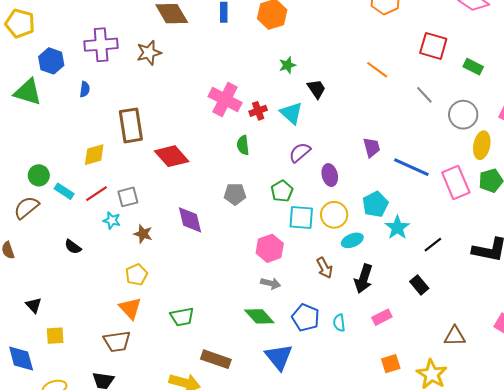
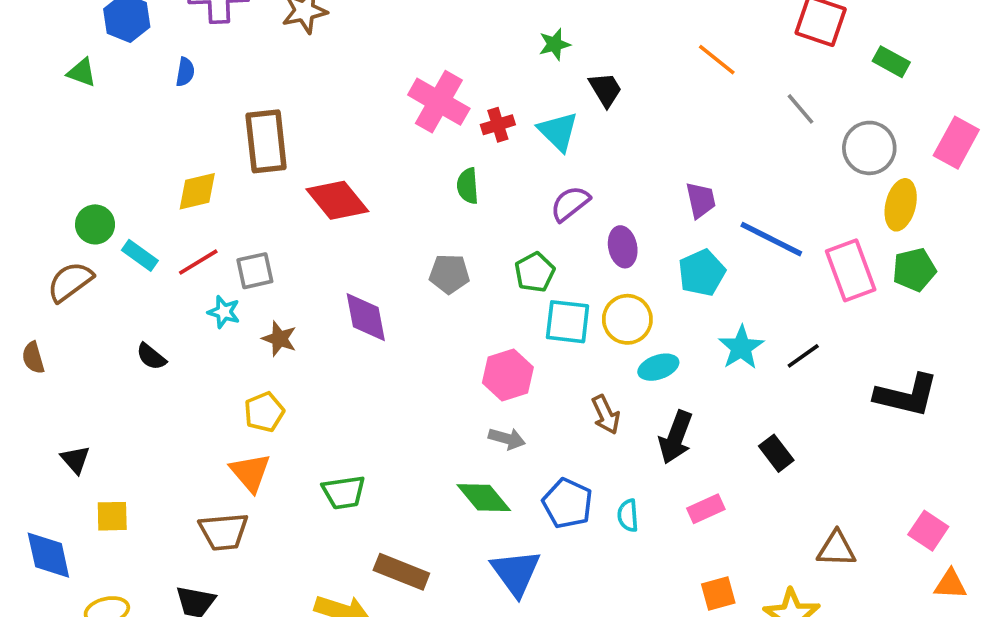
green triangle: (28, 92) -> (82, 72), size x0.6
cyan pentagon: (375, 204) -> (702, 273), moved
black line: (433, 245) -> (803, 356), moved

